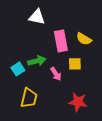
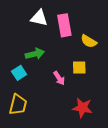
pink rectangle: (61, 41) -> (64, 25), moved
green arrow: (37, 61) -> (35, 54), moved
yellow trapezoid: (29, 98) -> (18, 105), moved

